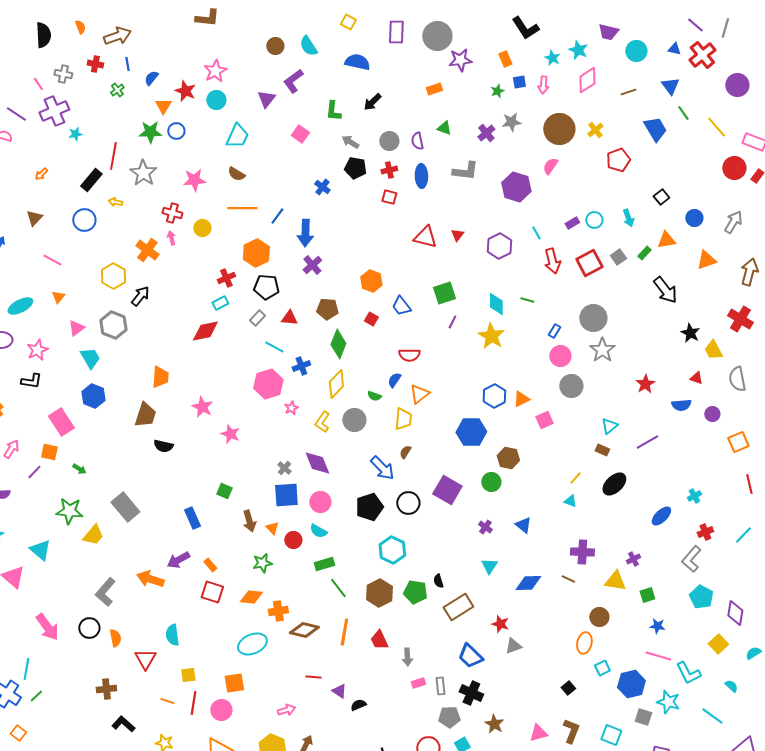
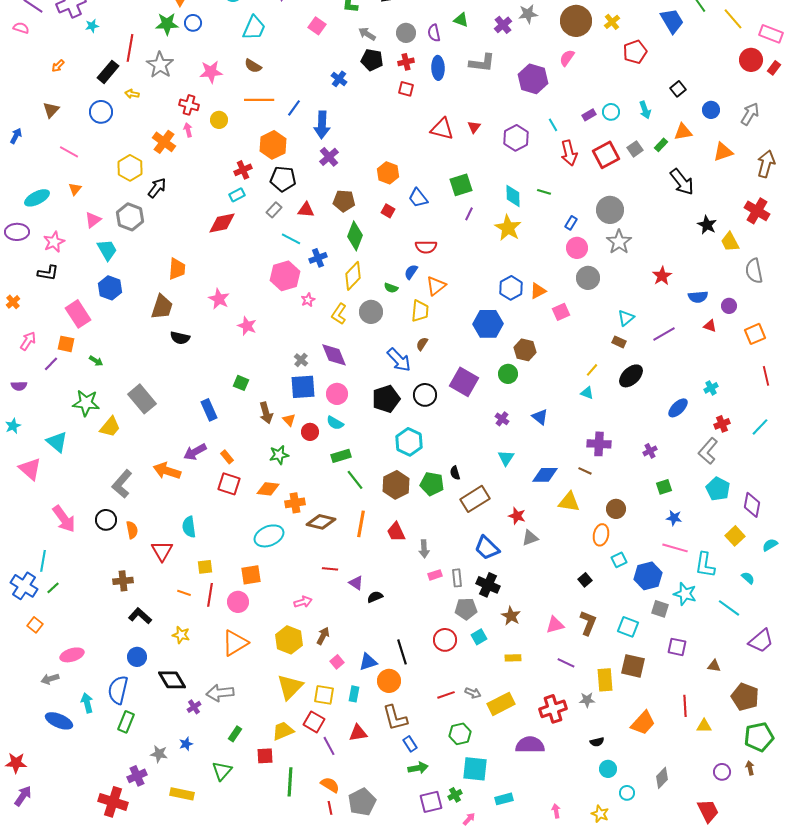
red triangle: (696, 378) -> (710, 326), moved
yellow triangle: (615, 581) -> (569, 502), moved
cyan L-shape: (688, 673) -> (705, 565), turned 36

